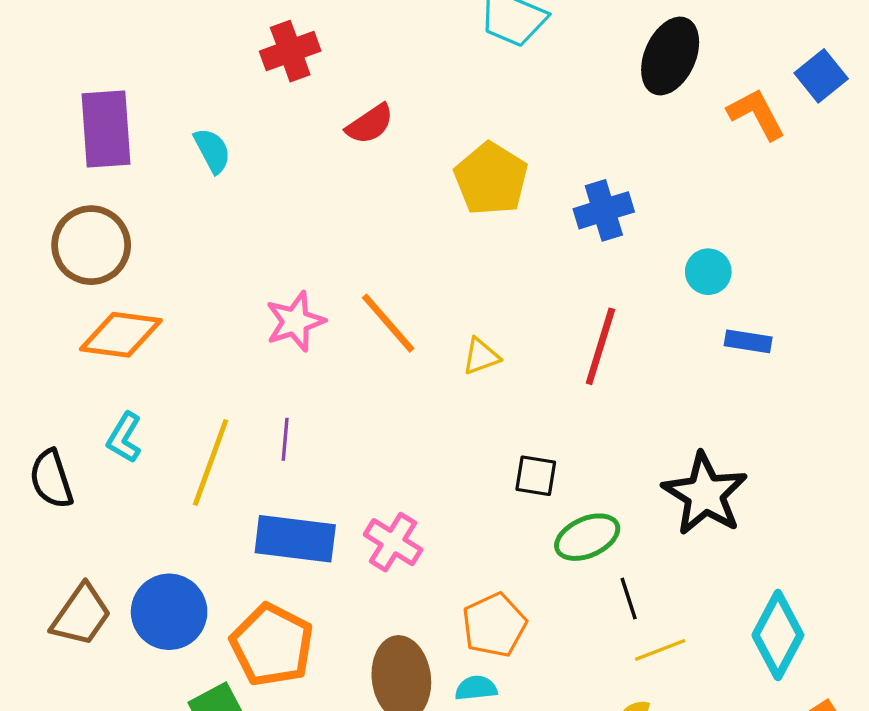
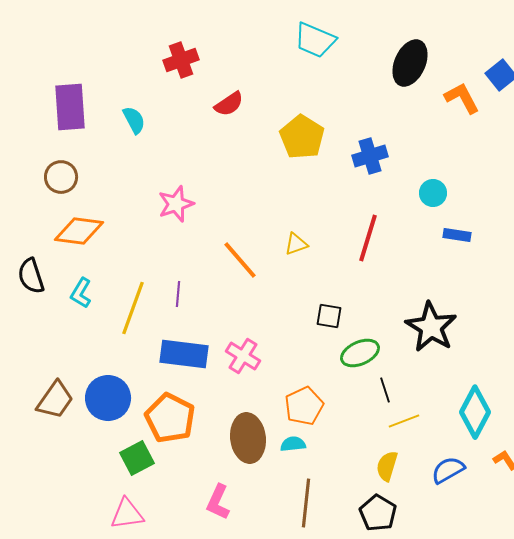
brown circle: (91, 245) -> (61, 177), size x0.7
pink star: (295, 321) -> (176, 204), moved
orange line: (388, 323) -> (240, 260), moved
black semicircle: (51, 479) -> (31, 276), moved

